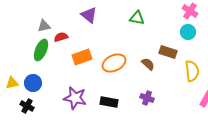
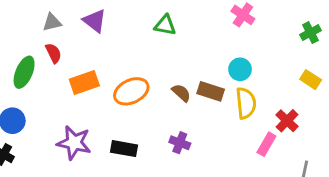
gray triangle: (44, 26) -> (52, 22), moved
cyan circle: (188, 32) -> (240, 69), moved
red semicircle: (61, 37) -> (53, 53), turned 80
brown rectangle: (168, 52) -> (211, 91), moved

